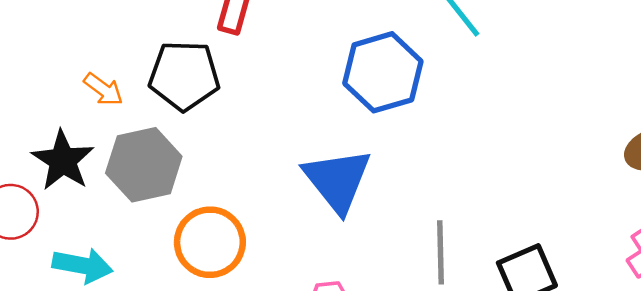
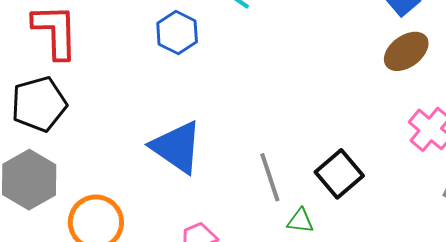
blue hexagon: (383, 72) -> (177, 33), moved, size x0.7

